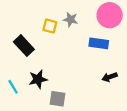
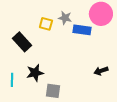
blue rectangle: (99, 43) -> (82, 30), moved
cyan line: (13, 87) -> (12, 80), turned 32

